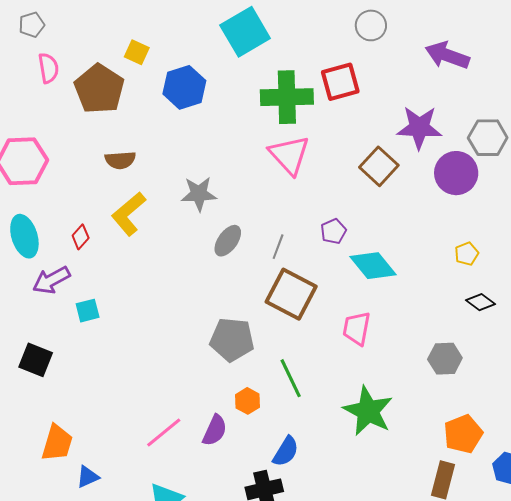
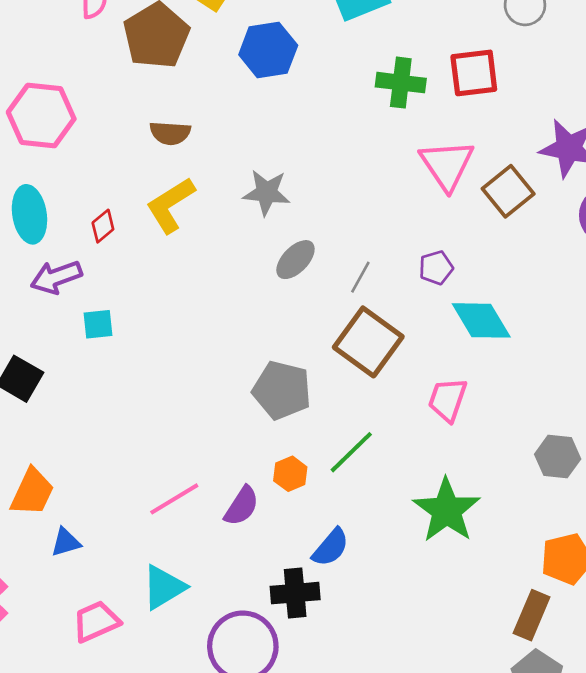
green cross: (287, 97) -> (401, 83), size x0.7
pink triangle: (289, 155) -> (447, 165), moved
green line: (291, 378) -> (351, 452), turned 63

